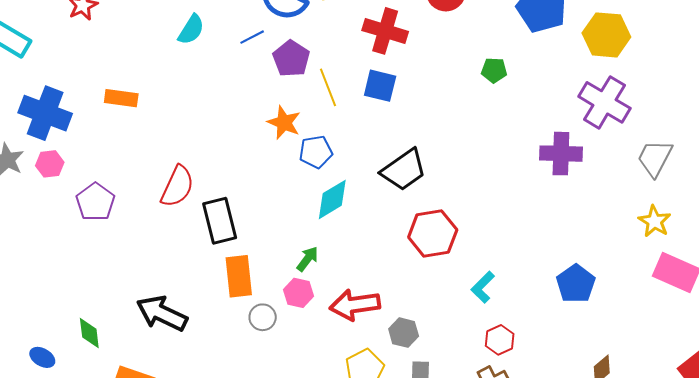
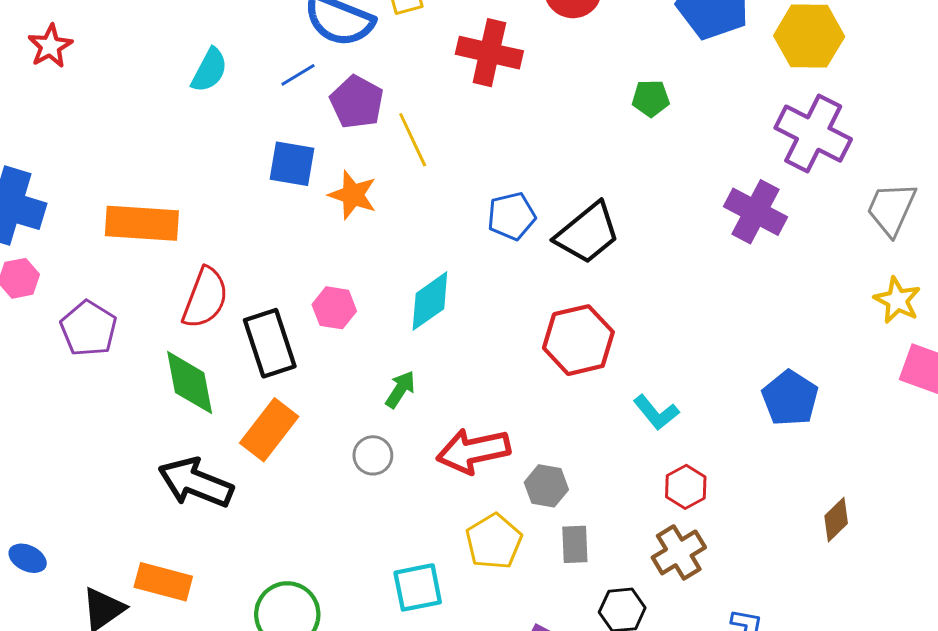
blue square: (380, 86) -> (292, 164), moved
orange rectangle: (121, 98) -> (142, 223), moved, size x1.5
blue pentagon: (316, 152) -> (511, 216), moved
purple cross: (561, 154) -> (756, 212), turned 30
black trapezoid: (404, 170) -> (588, 233), moved
orange rectangle: (239, 276) -> (269, 430), moved, turned 48
cyan L-shape: (483, 287) -> (656, 412), turned -80
pink hexagon: (299, 293) -> (334, 308), moved
gray circle: (263, 317) -> (373, 455), moved
green diamond: (89, 333) -> (190, 383), moved, size x1.5

